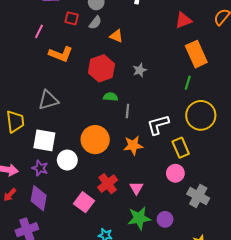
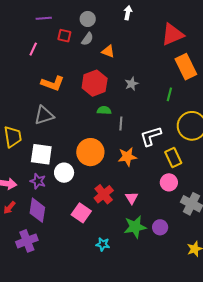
red triangle: (183, 20) -> (172, 34), size x1.4
orange L-shape: (61, 54) -> (53, 83), moved
green line: (188, 83) -> (169, 94), moved

